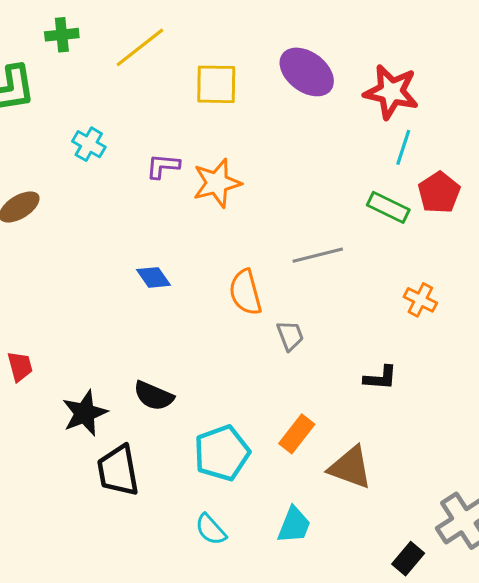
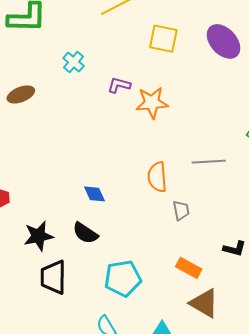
blue diamond: (154, 277) -> (94, 194), moved
orange rectangle: (297, 434) -> (189, 268), moved, turned 70

